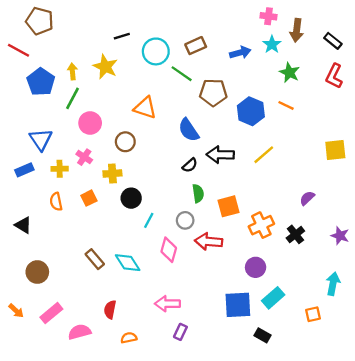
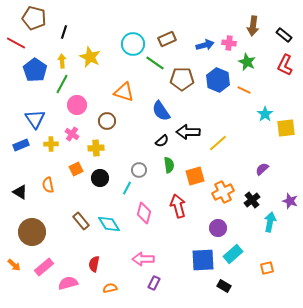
pink cross: (268, 16) -> (229, 43), moved
black line: (122, 36) -> (64, 32), moved, turned -56
cyan star: (272, 44) -> (265, 114), moved
blue hexagon: (251, 111) -> (218, 80), moved
yellow line: (264, 155) -> (218, 143), moved
black circle: (131, 198) -> (100, 178), moved
orange semicircle: (56, 202) -> (48, 185), moved
gray circle: (185, 220) -> (139, 170), moved
red arrow: (209, 242) -> (178, 206), turned 70
brown circle: (37, 272) -> (32, 232), size x1.4
cyan arrow: (333, 284) -> (270, 222), moved

